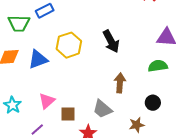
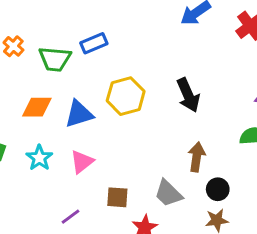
pink triangle: (47, 101) -> (82, 162), moved
black circle: (153, 103) -> (218, 189), moved
cyan star: (12, 105) -> (39, 158), moved

